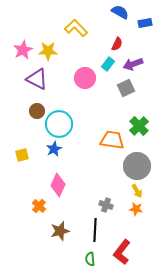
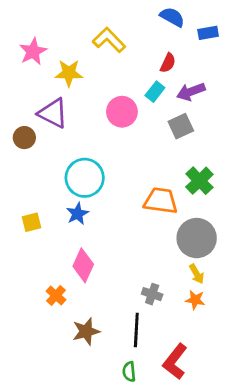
pink star: (23, 50) -> (33, 51), moved
brown circle: (37, 111) -> (24, 138), moved

